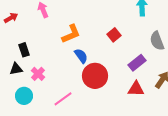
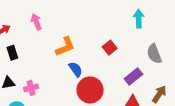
black rectangle: (24, 50) -> (12, 53), moved
pink cross: (38, 74) -> (31, 88), turned 32

